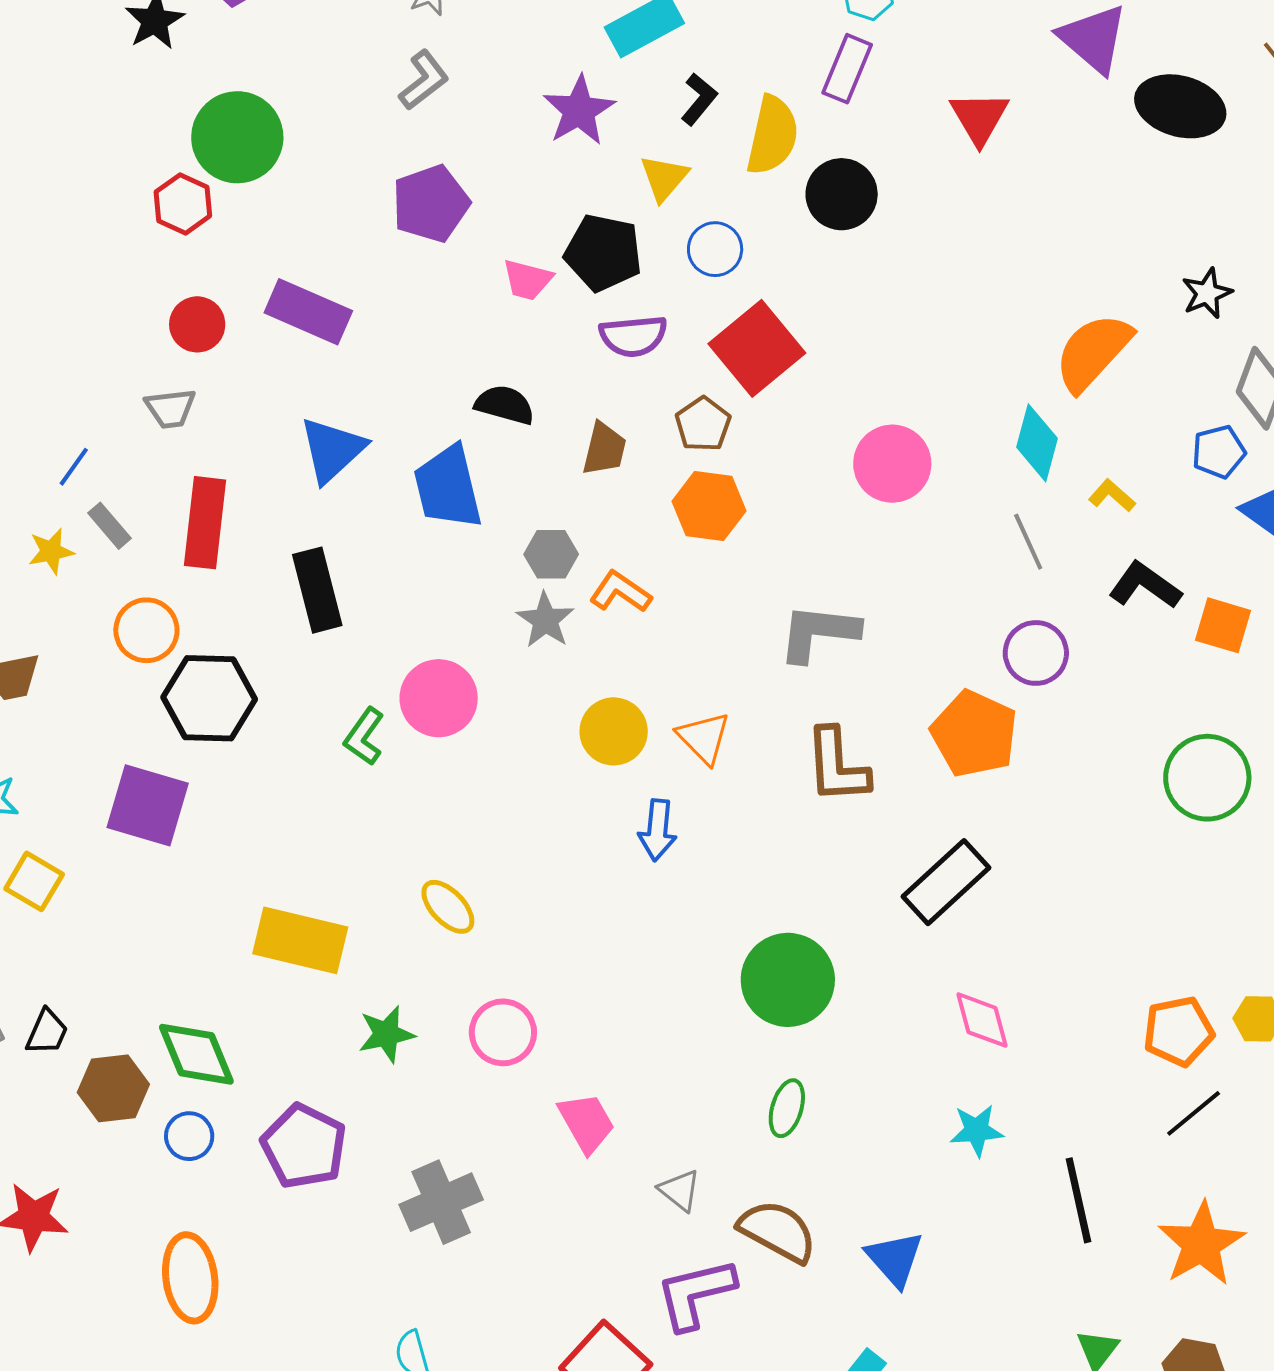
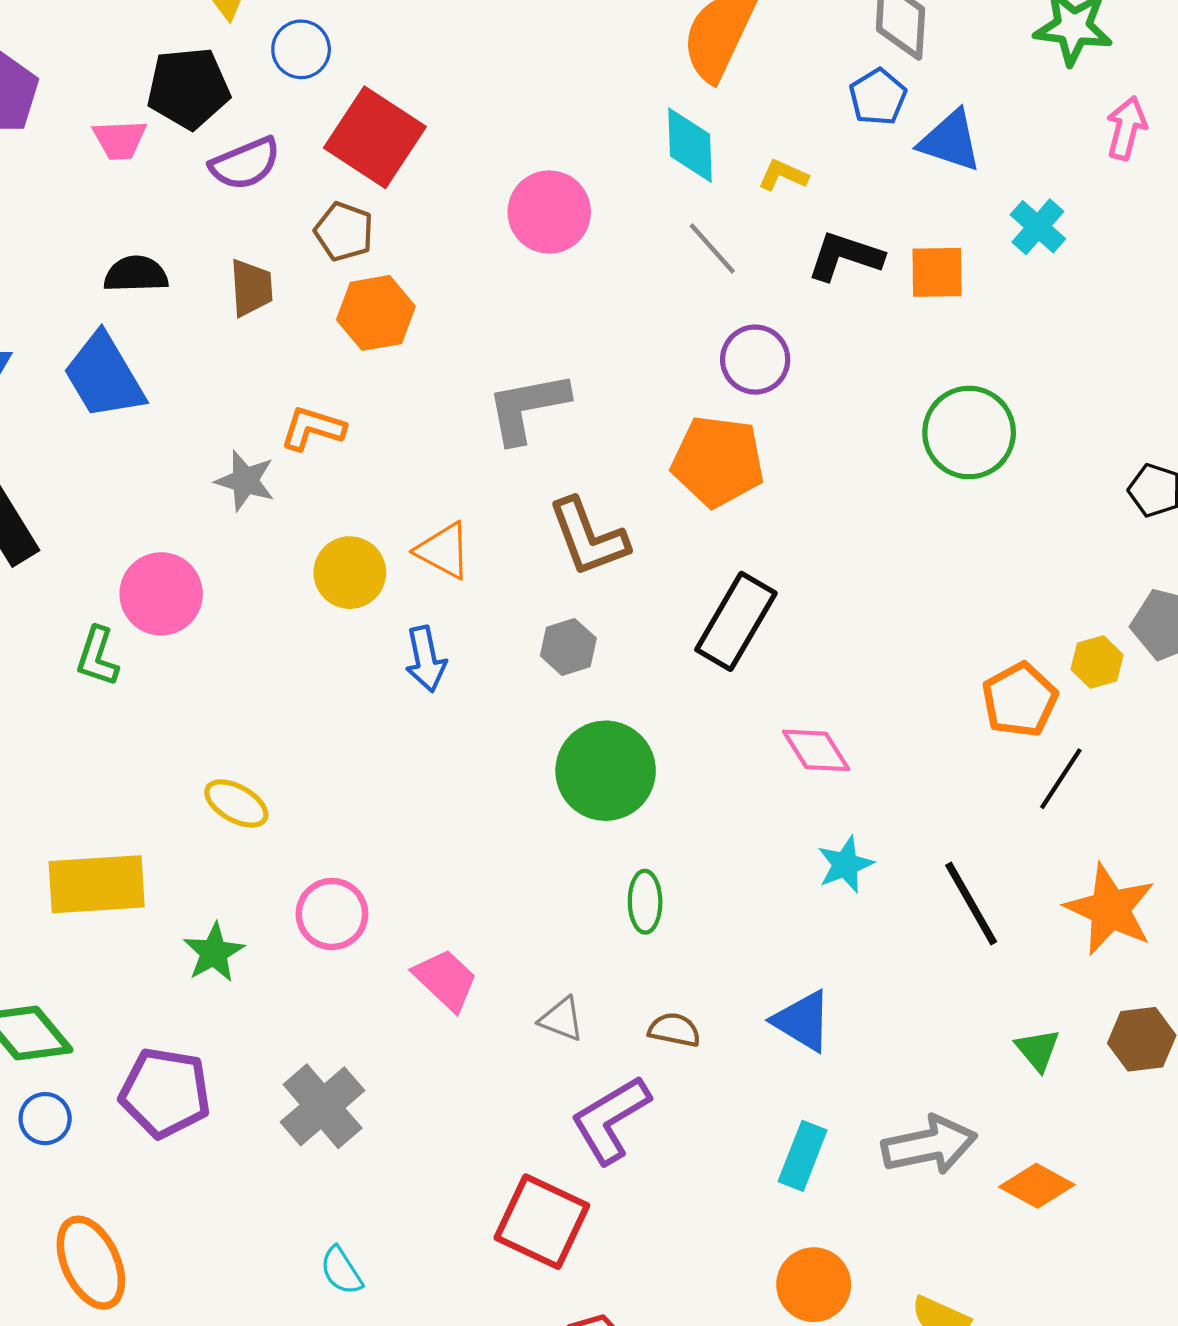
gray hexagon: (551, 554) -> (568, 647), moved
brown semicircle: (778, 1231) -> (674, 1030), size x0.6

